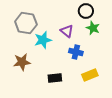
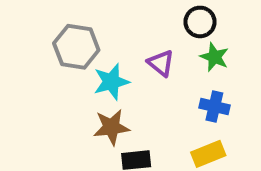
blue cross: (76, 52) -> (214, 106), moved
brown star: (22, 62) -> (111, 127), moved

